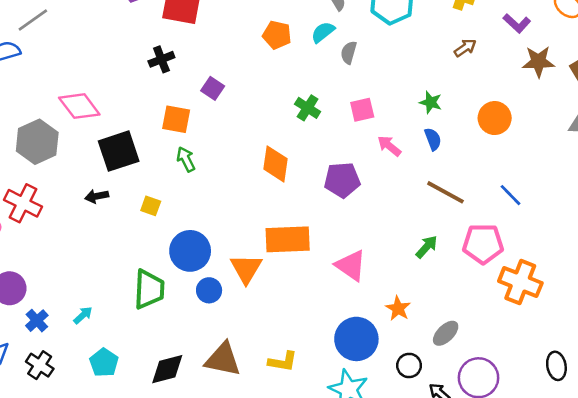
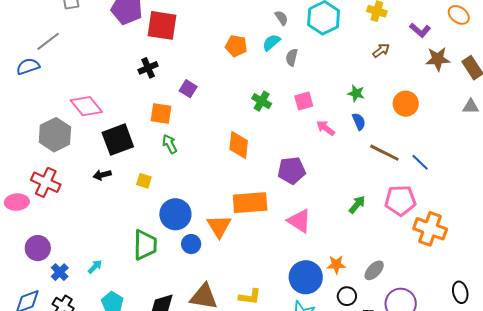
purple pentagon: (342, 180) -> (292, 170), moved
brown line: (445, 192) -> (384, 153), moved
orange star: (398, 308) -> (336, 265), moved, turned -30

